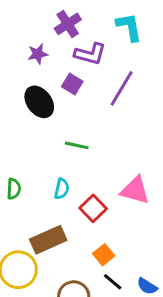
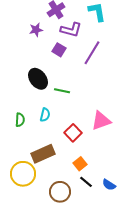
black ellipse: (39, 102) -> (38, 79), moved
cyan semicircle: (62, 189) -> (45, 115), moved
pink triangle: (135, 190) -> (101, 121), turned -35

